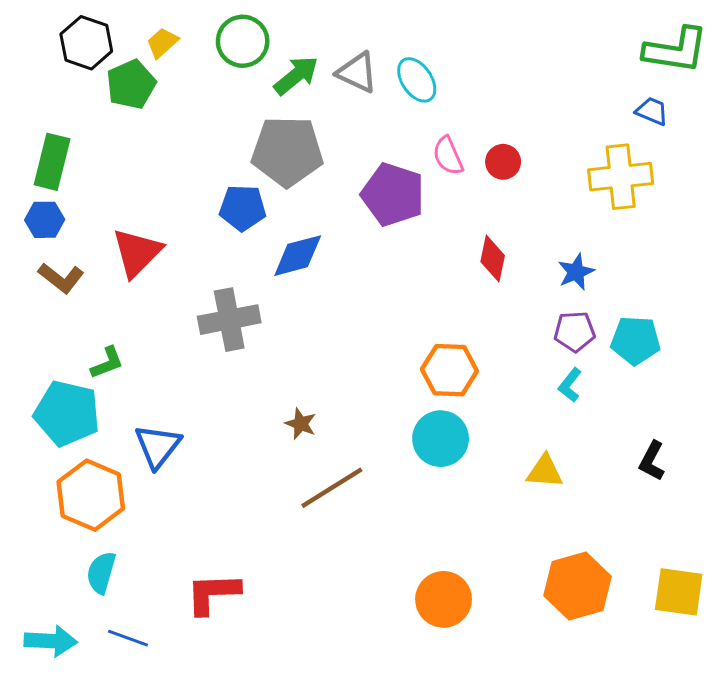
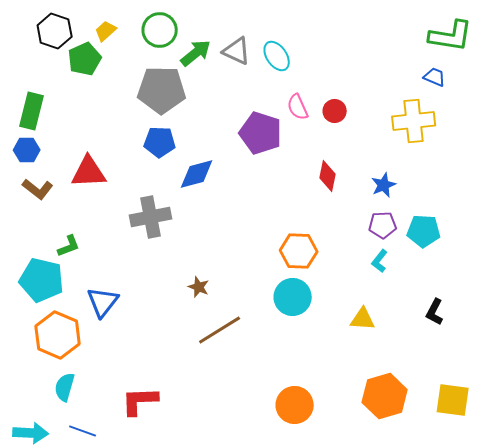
gray pentagon: (287, 151) -> (162, 90), moved
red triangle: (137, 253) -> (89, 172), turned 42

